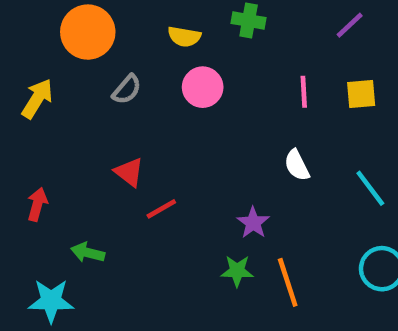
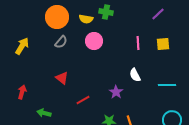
green cross: (249, 21) -> (106, 12), moved
orange circle: (88, 32) -> (57, 17), moved
cyan line: (370, 188) -> (167, 85), turned -54
red line: (161, 209) -> (83, 100), moved
purple star: (253, 223) -> (116, 92), moved

